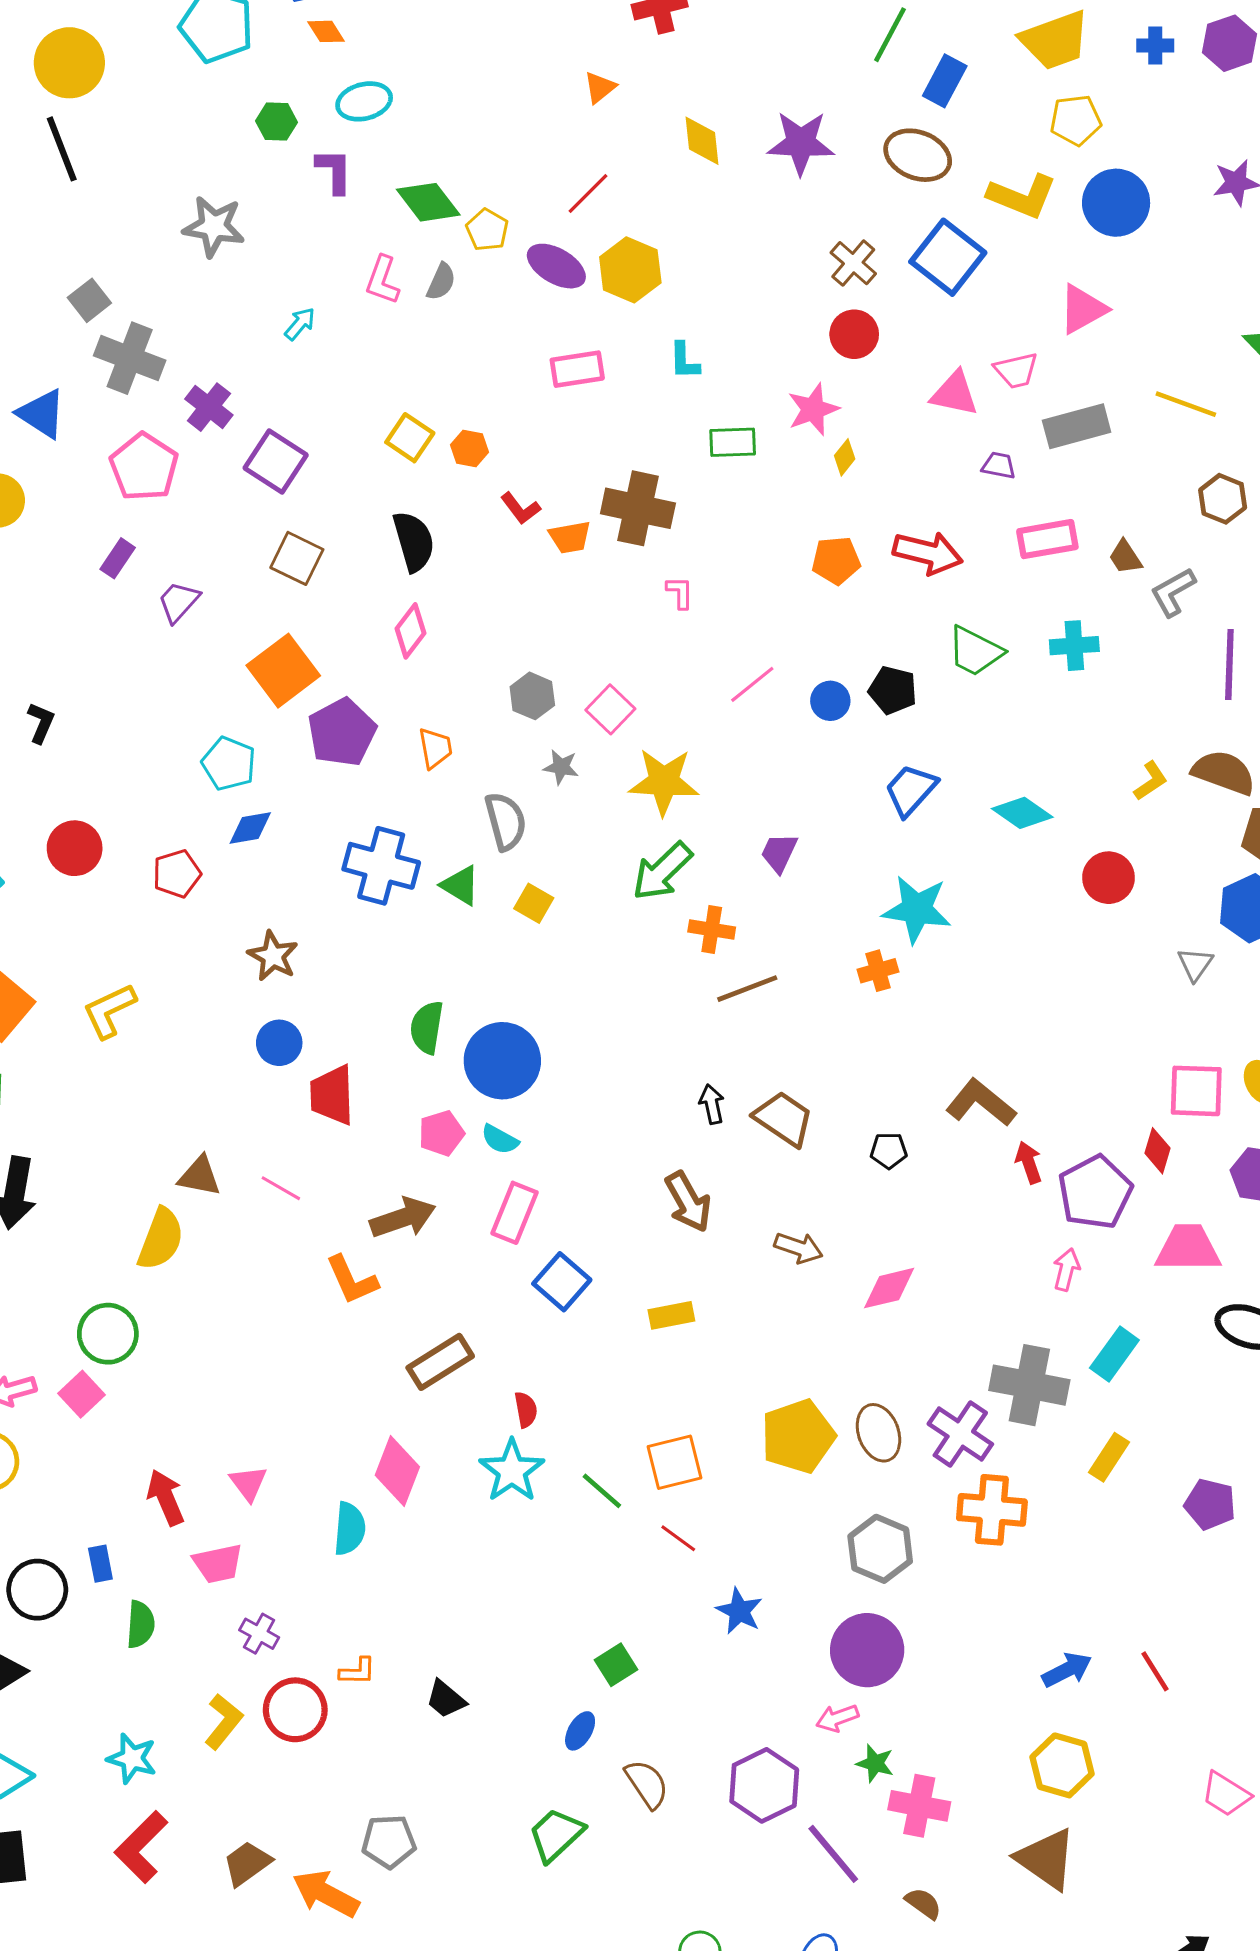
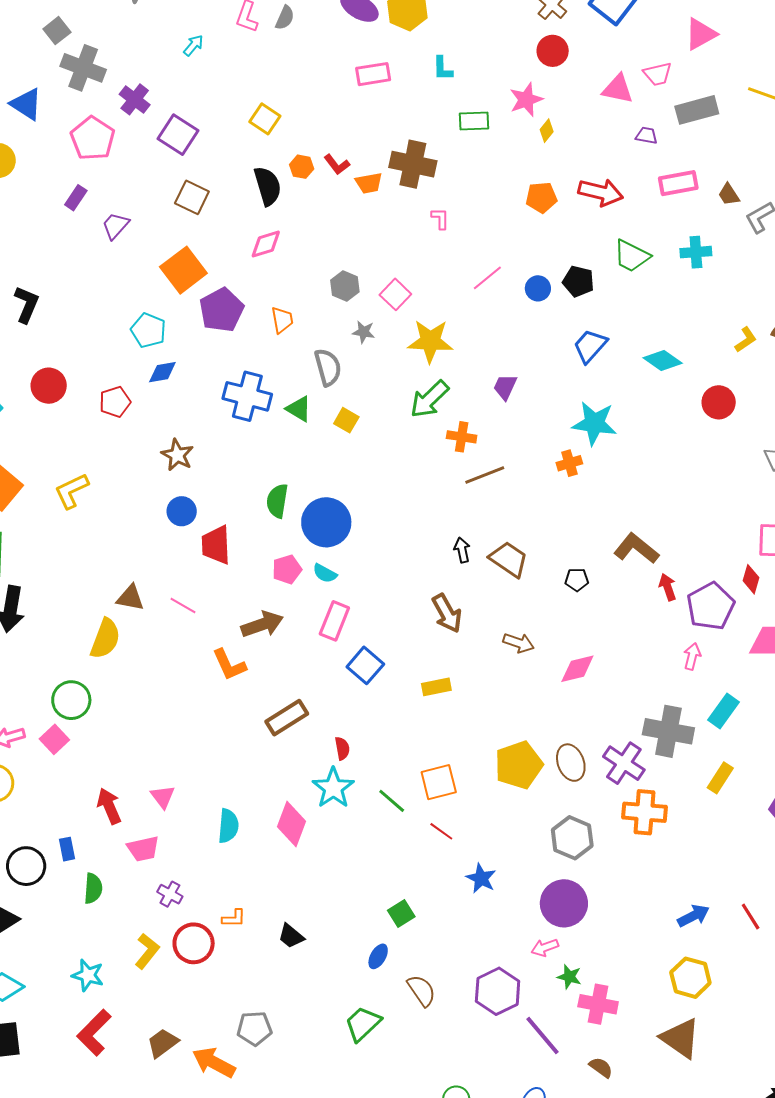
orange hexagon: (470, 449) -> (302, 167), moved
pink diamond: (410, 631) -> (266, 244), turned 36
black L-shape: (41, 723) -> (27, 304), size x1.4
pink diamond: (397, 1471) -> (291, 824), moved

